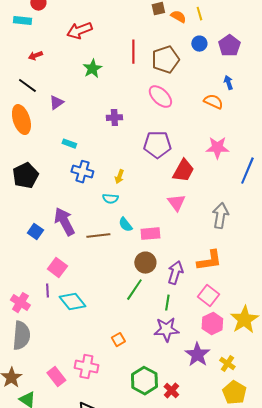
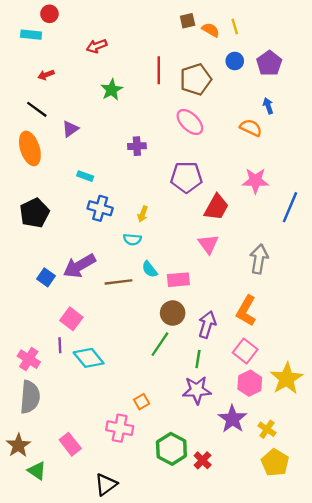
red arrow: (79, 31) -> (97, 46), size x0.7
purple arrow: (64, 222) -> (79, 266), turned -92
orange L-shape: (209, 261) -> (246, 311), turned 128
pink cross: (86, 367) -> (120, 428), moved

